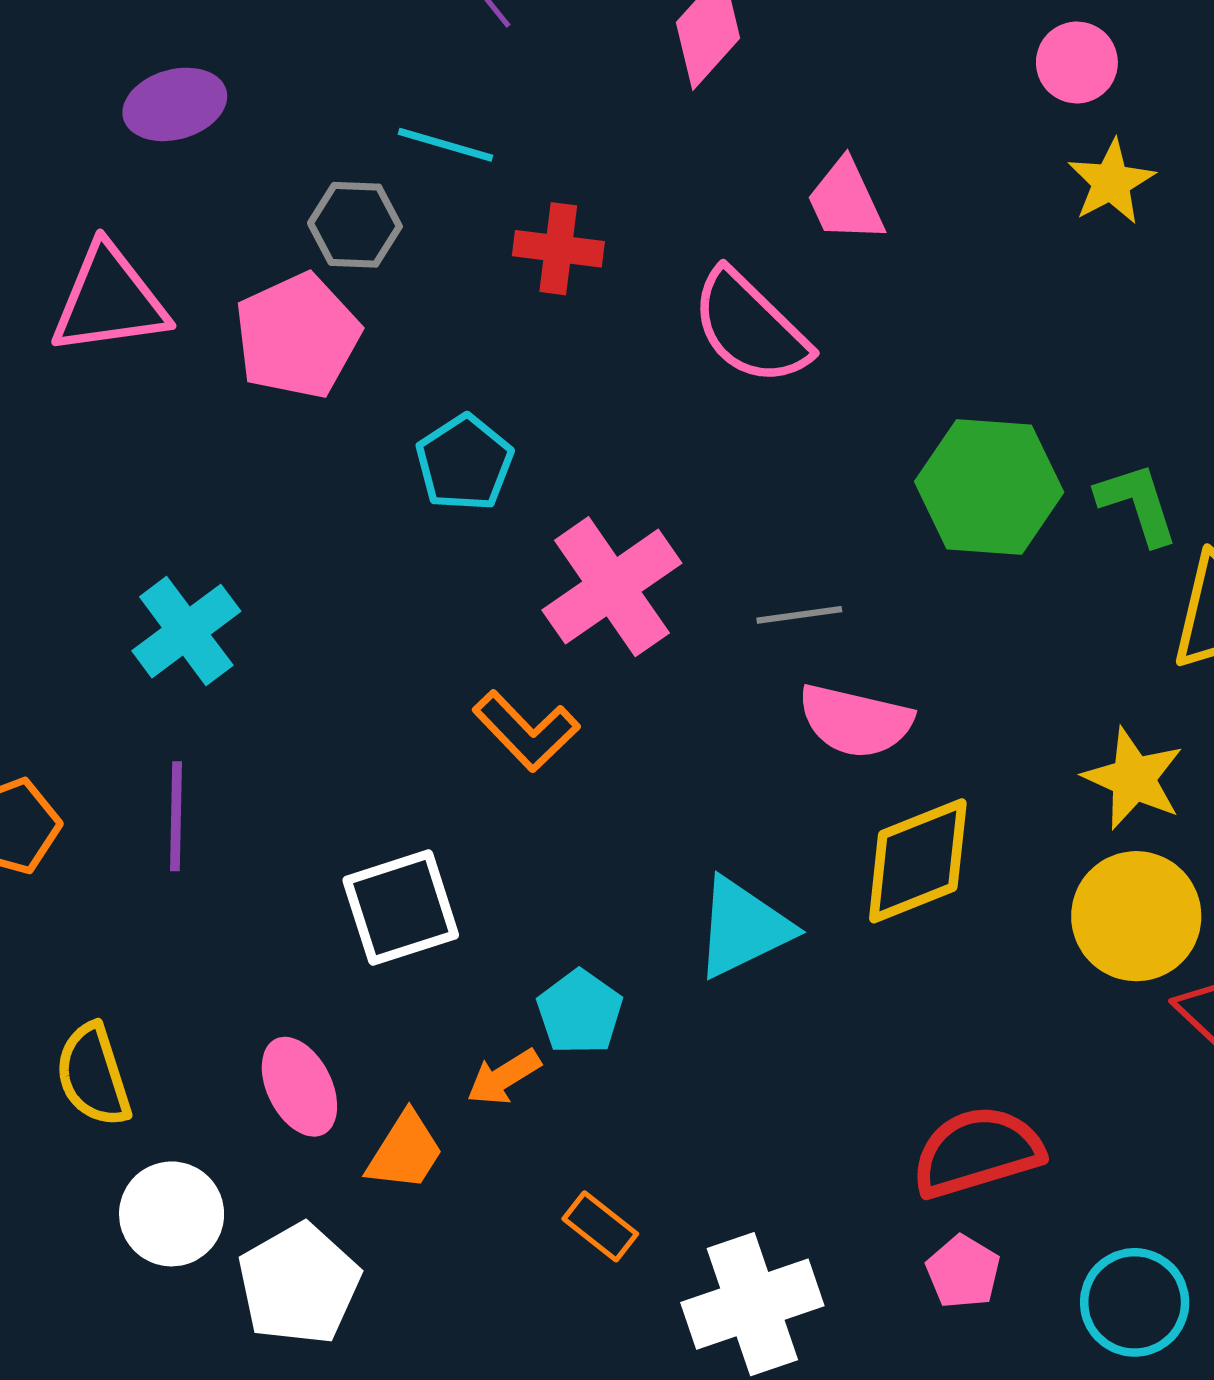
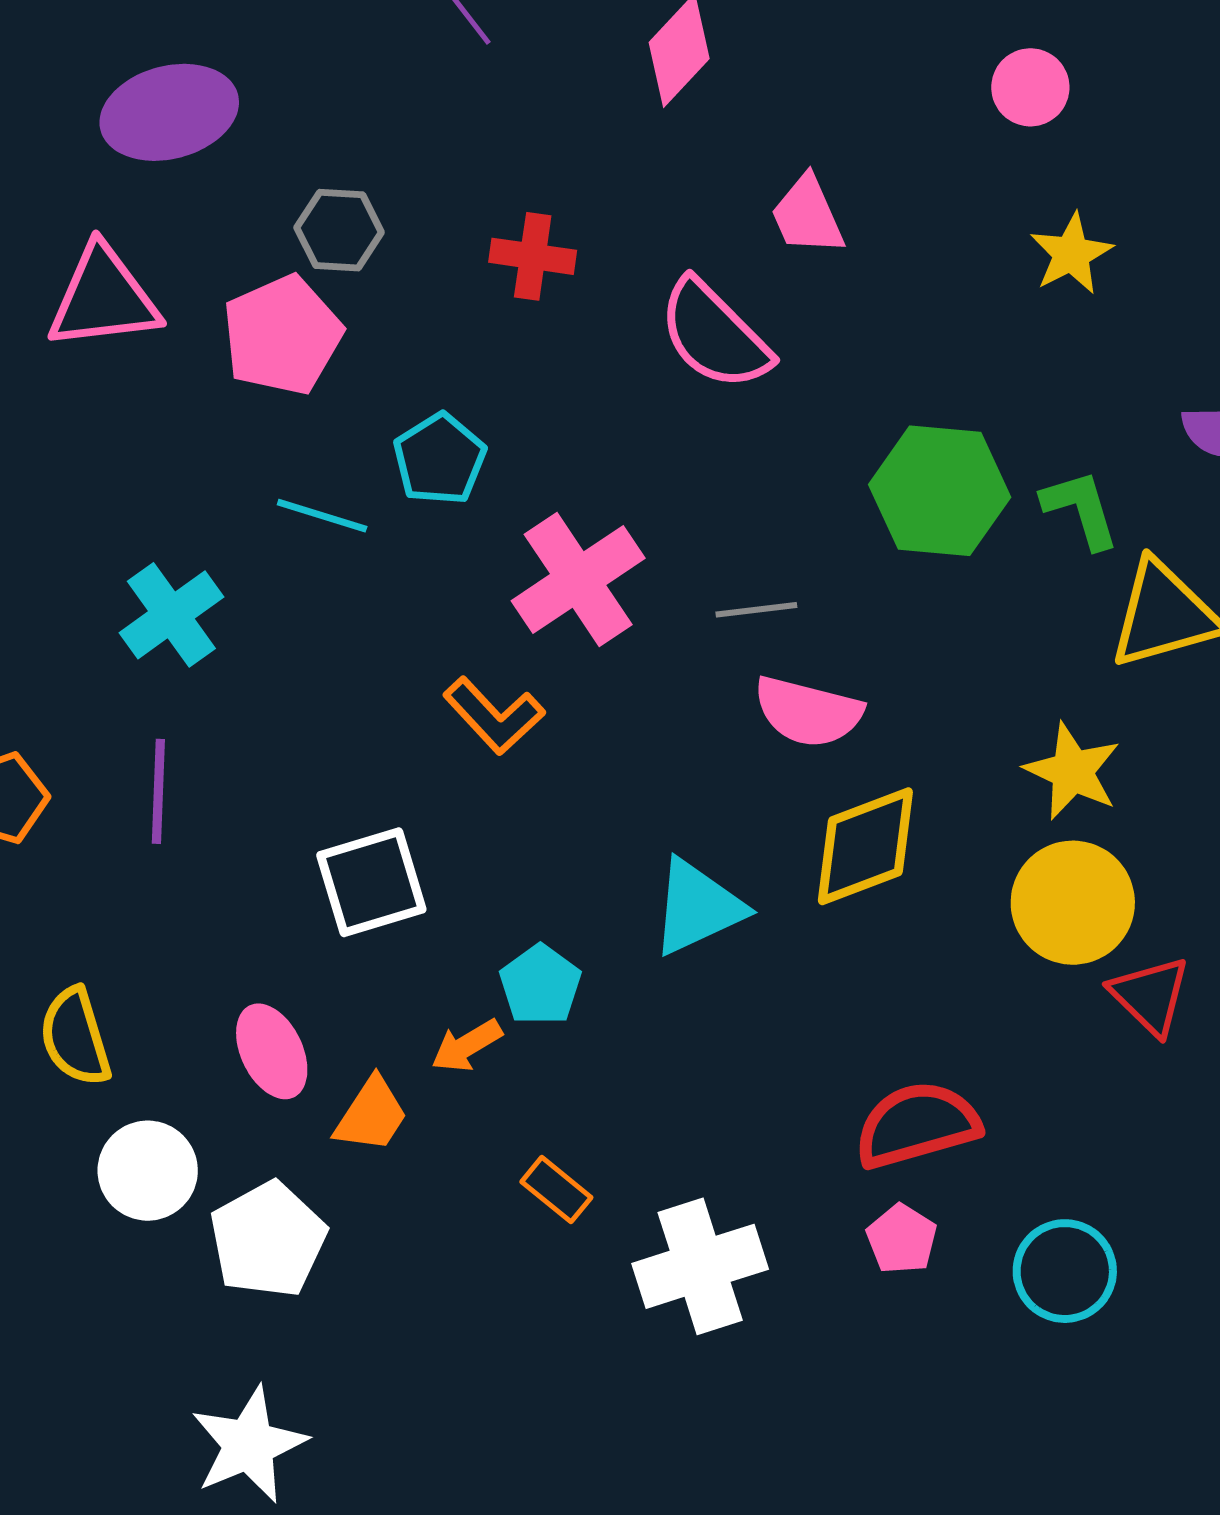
purple ellipse: (175, 104) -> (169, 112), size x1.4
cyan line: (446, 145) -> (322, 516), moved
yellow star: (1111, 182) -> (1071, 254), moved

